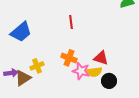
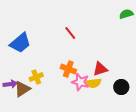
red line: (71, 22) -> (70, 33), turned -32
red triangle: (101, 58) -> (100, 69), turned -35
black circle: (109, 81) -> (121, 87), moved

